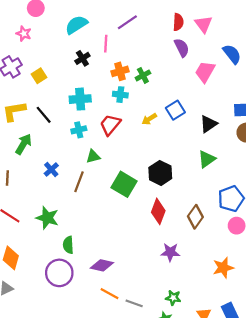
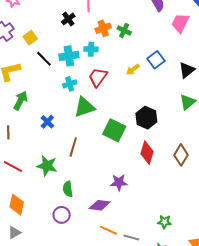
green cross: (143, 75) -> (124, 30), turned -32
cyan cross: (120, 95) -> (91, 49), moved
black line: (44, 115) -> (44, 59), moved
green triangle: (93, 156) -> (84, 107), size x1.6
brown line: (79, 182) -> (73, 147), moved
purple star: (170, 252) -> (119, 182), moved
purple circle: (59, 273) -> (62, 215), size x0.7
green star: (173, 298) -> (164, 222), moved

